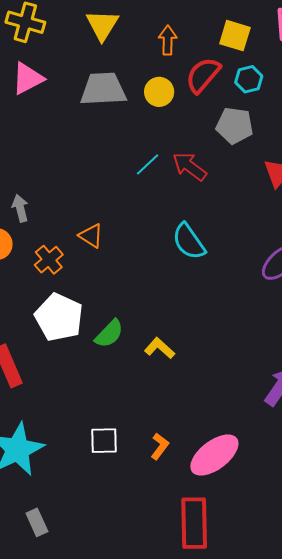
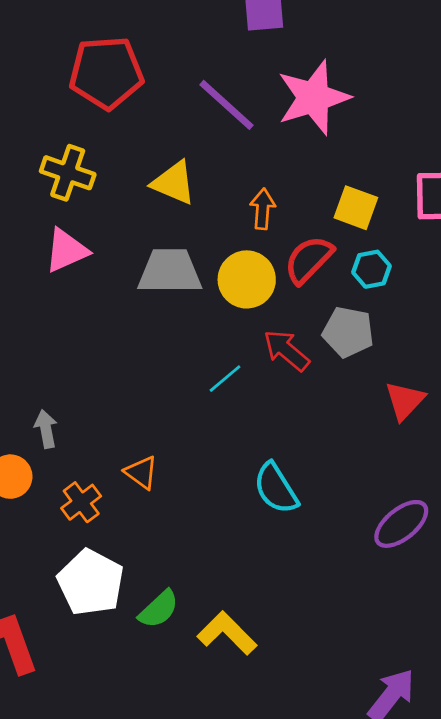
yellow triangle: (102, 25) -> (174, 183), turned -42
yellow circle: (159, 92) -> (247, 279), size x1.4
red arrow: (189, 166) -> (286, 350), moved
yellow L-shape: (160, 348) -> (227, 633), size x1.4

